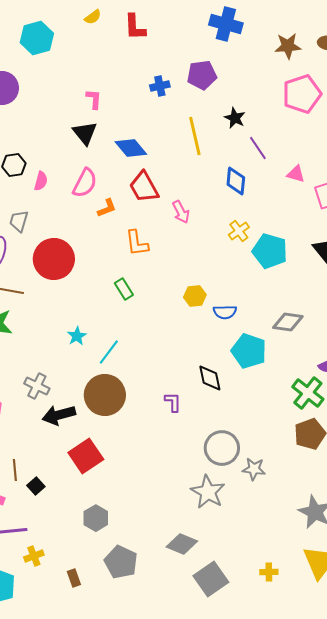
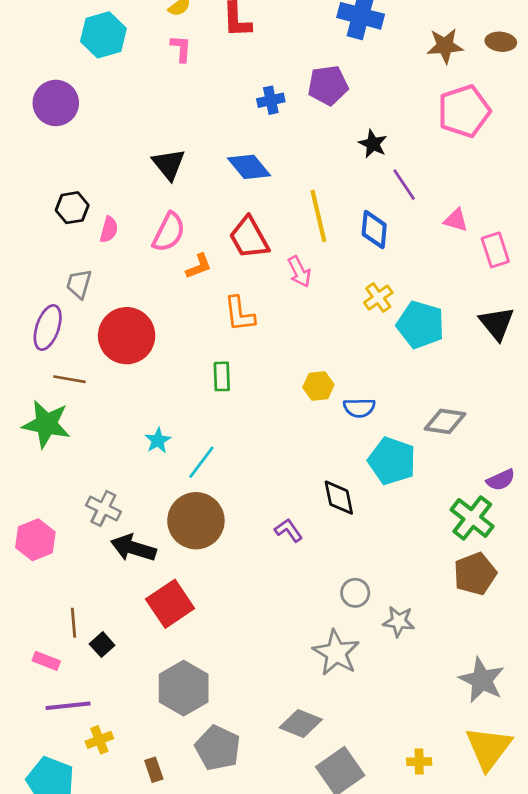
pink L-shape: (94, 99) -> (181, 49), moved
yellow line: (195, 136) -> (318, 216), moved
blue diamond: (131, 148) -> (249, 167), moved
green rectangle: (124, 289) -> (222, 376), turned 30
purple L-shape: (173, 402) -> (288, 530), turned -35
black arrow: (59, 415) -> (133, 548), turned 32
gray circle: (222, 448) -> (355, 593), size x0.6
gray hexagon: (96, 518) -> (184, 688), size x1.5

